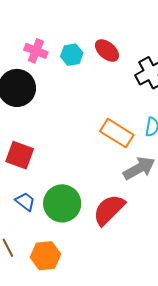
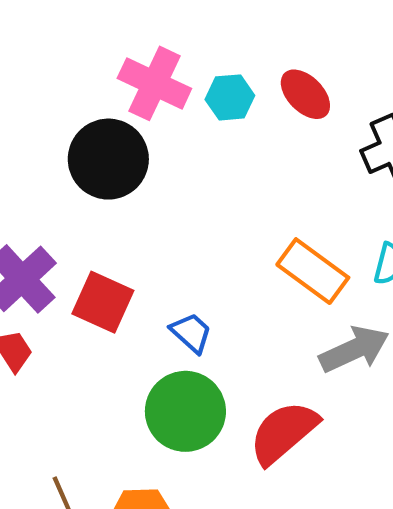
pink cross: (36, 51) -> (154, 83), size x1.4
blue trapezoid: (25, 202) -> (191, 333), moved

